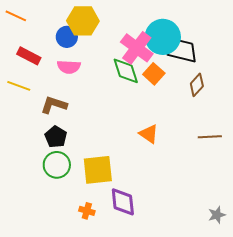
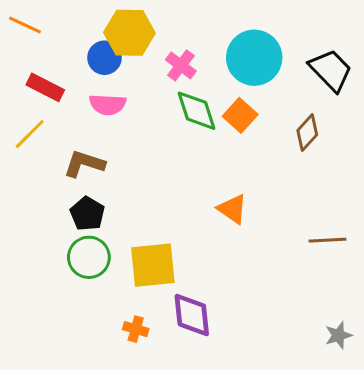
pink cross: (137, 48) -> (181, 65), moved, size x0.6
black trapezoid: (183, 51) -> (331, 70), moved, turned 32
yellow line: (19, 86) -> (30, 134), turned -65
brown line: (210, 137) -> (328, 240), moved

